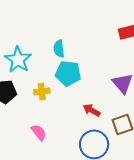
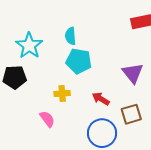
yellow cross: (42, 91) -> (62, 93), moved

